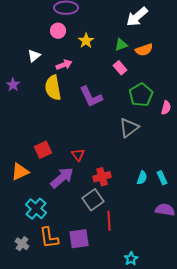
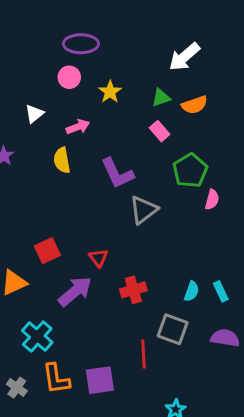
yellow semicircle: (53, 88) -> (62, 160), size x0.7
pink semicircle: (166, 108) -> (212, 200), moved
gray triangle: (129, 128) -> (144, 210), moved
gray square: (93, 200) -> (173, 329), moved, turned -35

